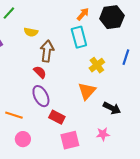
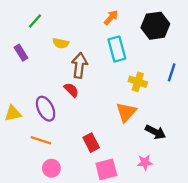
orange arrow: (83, 14) -> (111, 18), moved
yellow cross: (97, 65) -> (138, 82), turned -35
purple ellipse: (41, 96) -> (46, 109), moved
red rectangle: (57, 117) -> (91, 143), turned 35

